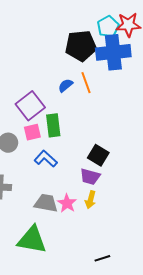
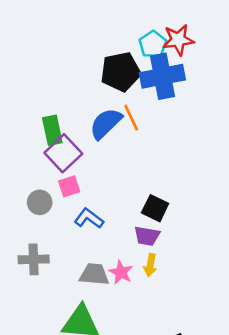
blue semicircle: (66, 85) -> (106, 124), size x1.8
green rectangle: (53, 125) -> (52, 130), moved

